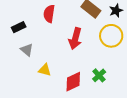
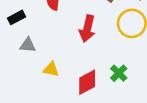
gray triangle: (27, 50) -> (28, 45), turned -32

